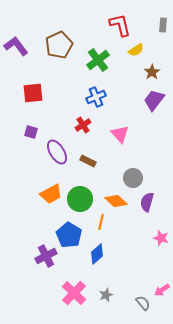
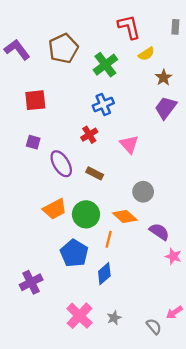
purple semicircle: (147, 202) -> (159, 232), moved, turned 108
purple cross: (46, 256) -> (31, 282), moved

